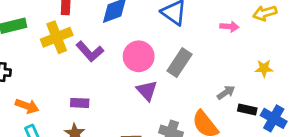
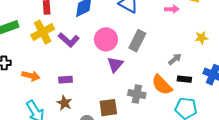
purple triangle: (147, 91) -> (115, 64), turned 30
orange arrow: (27, 106) -> (31, 76), moved
black rectangle: (247, 109) -> (184, 79), moved

